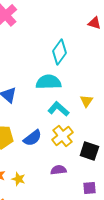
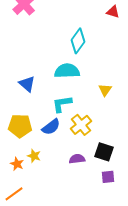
cyan L-shape: (58, 109) -> (62, 104), moved, turned -50
black square: (89, 151) -> (104, 152), moved
yellow star: (18, 179) -> (34, 156), moved

